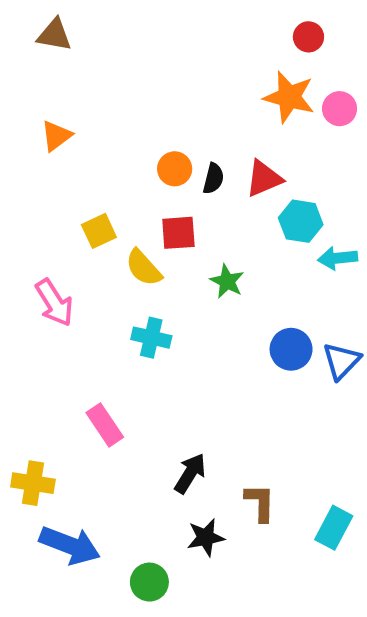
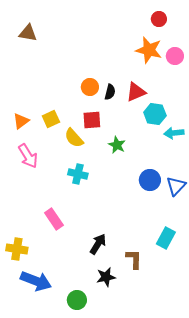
brown triangle: (54, 35) -> (28, 33), moved
orange triangle: (56, 136) -> (21, 121), moved
cyan rectangle: (334, 528) -> (166, 238), moved

